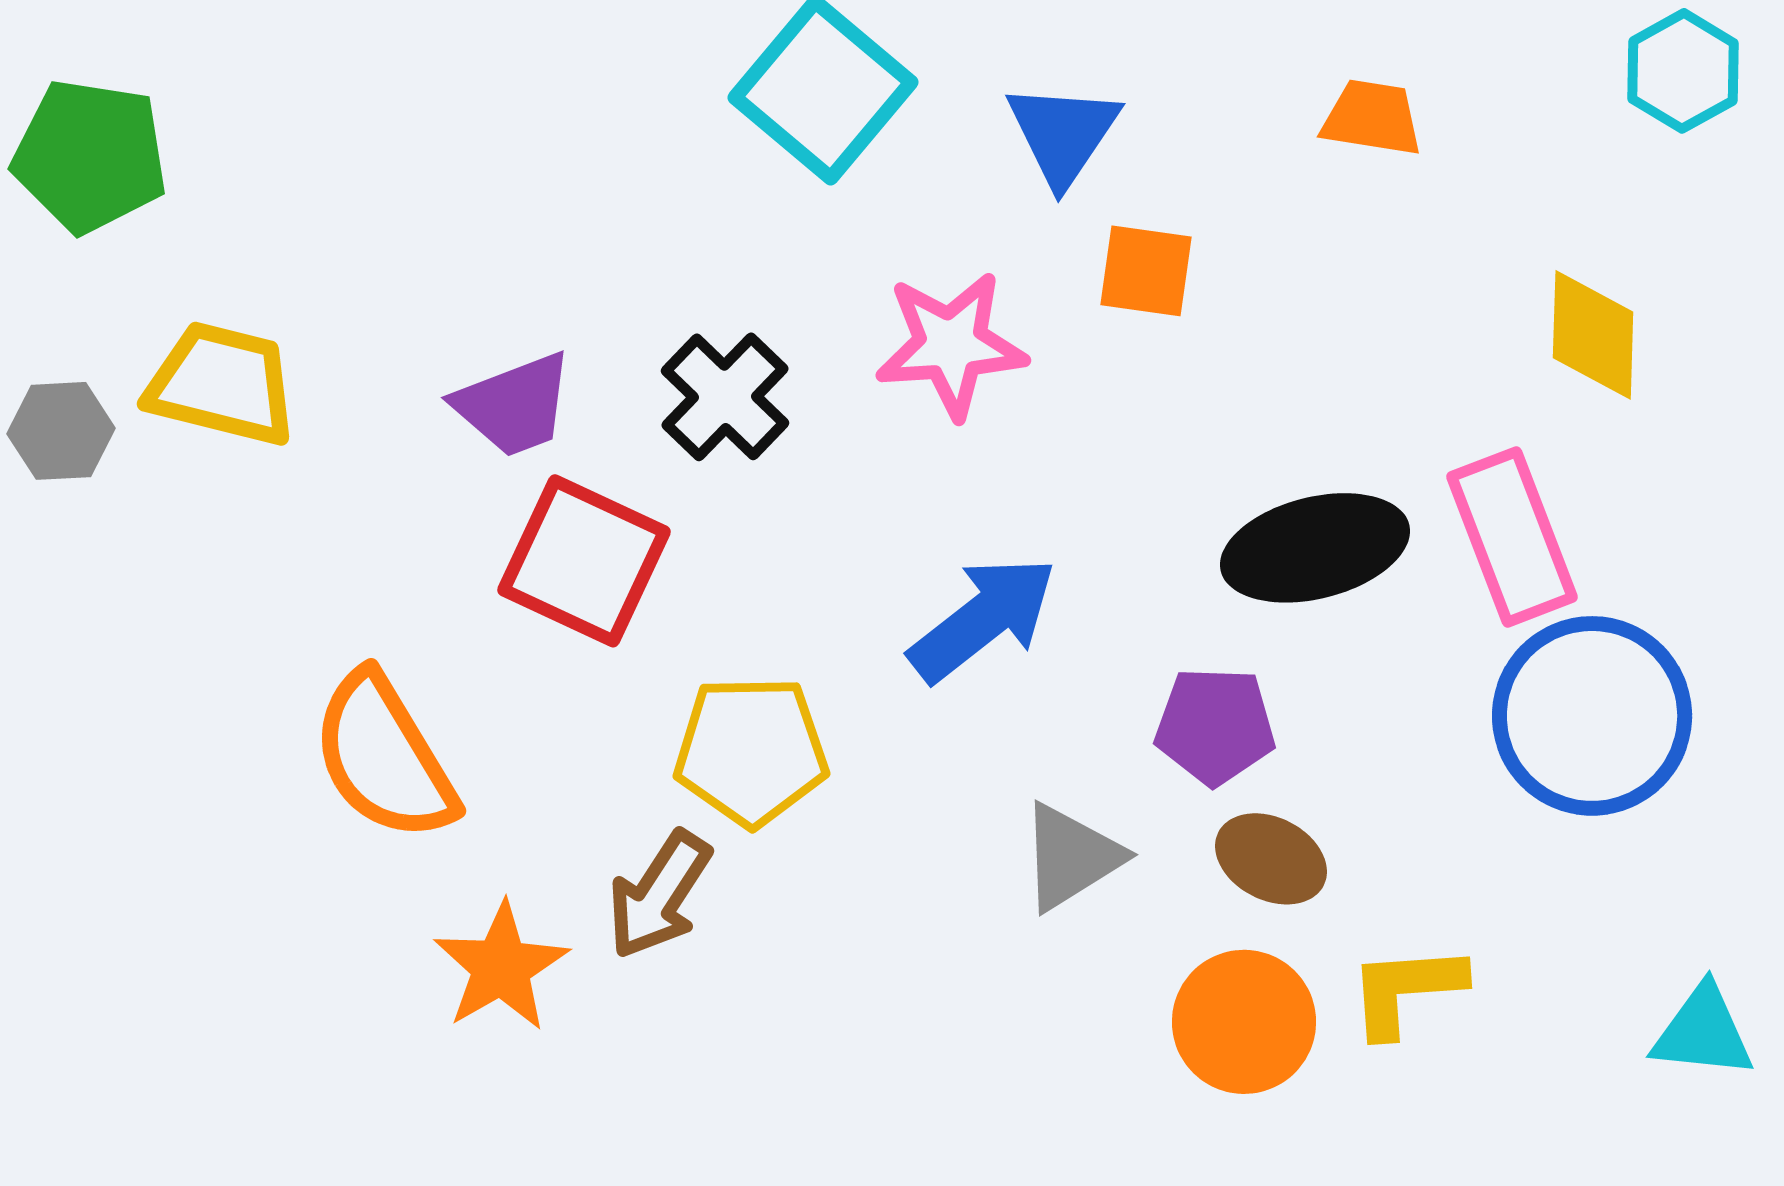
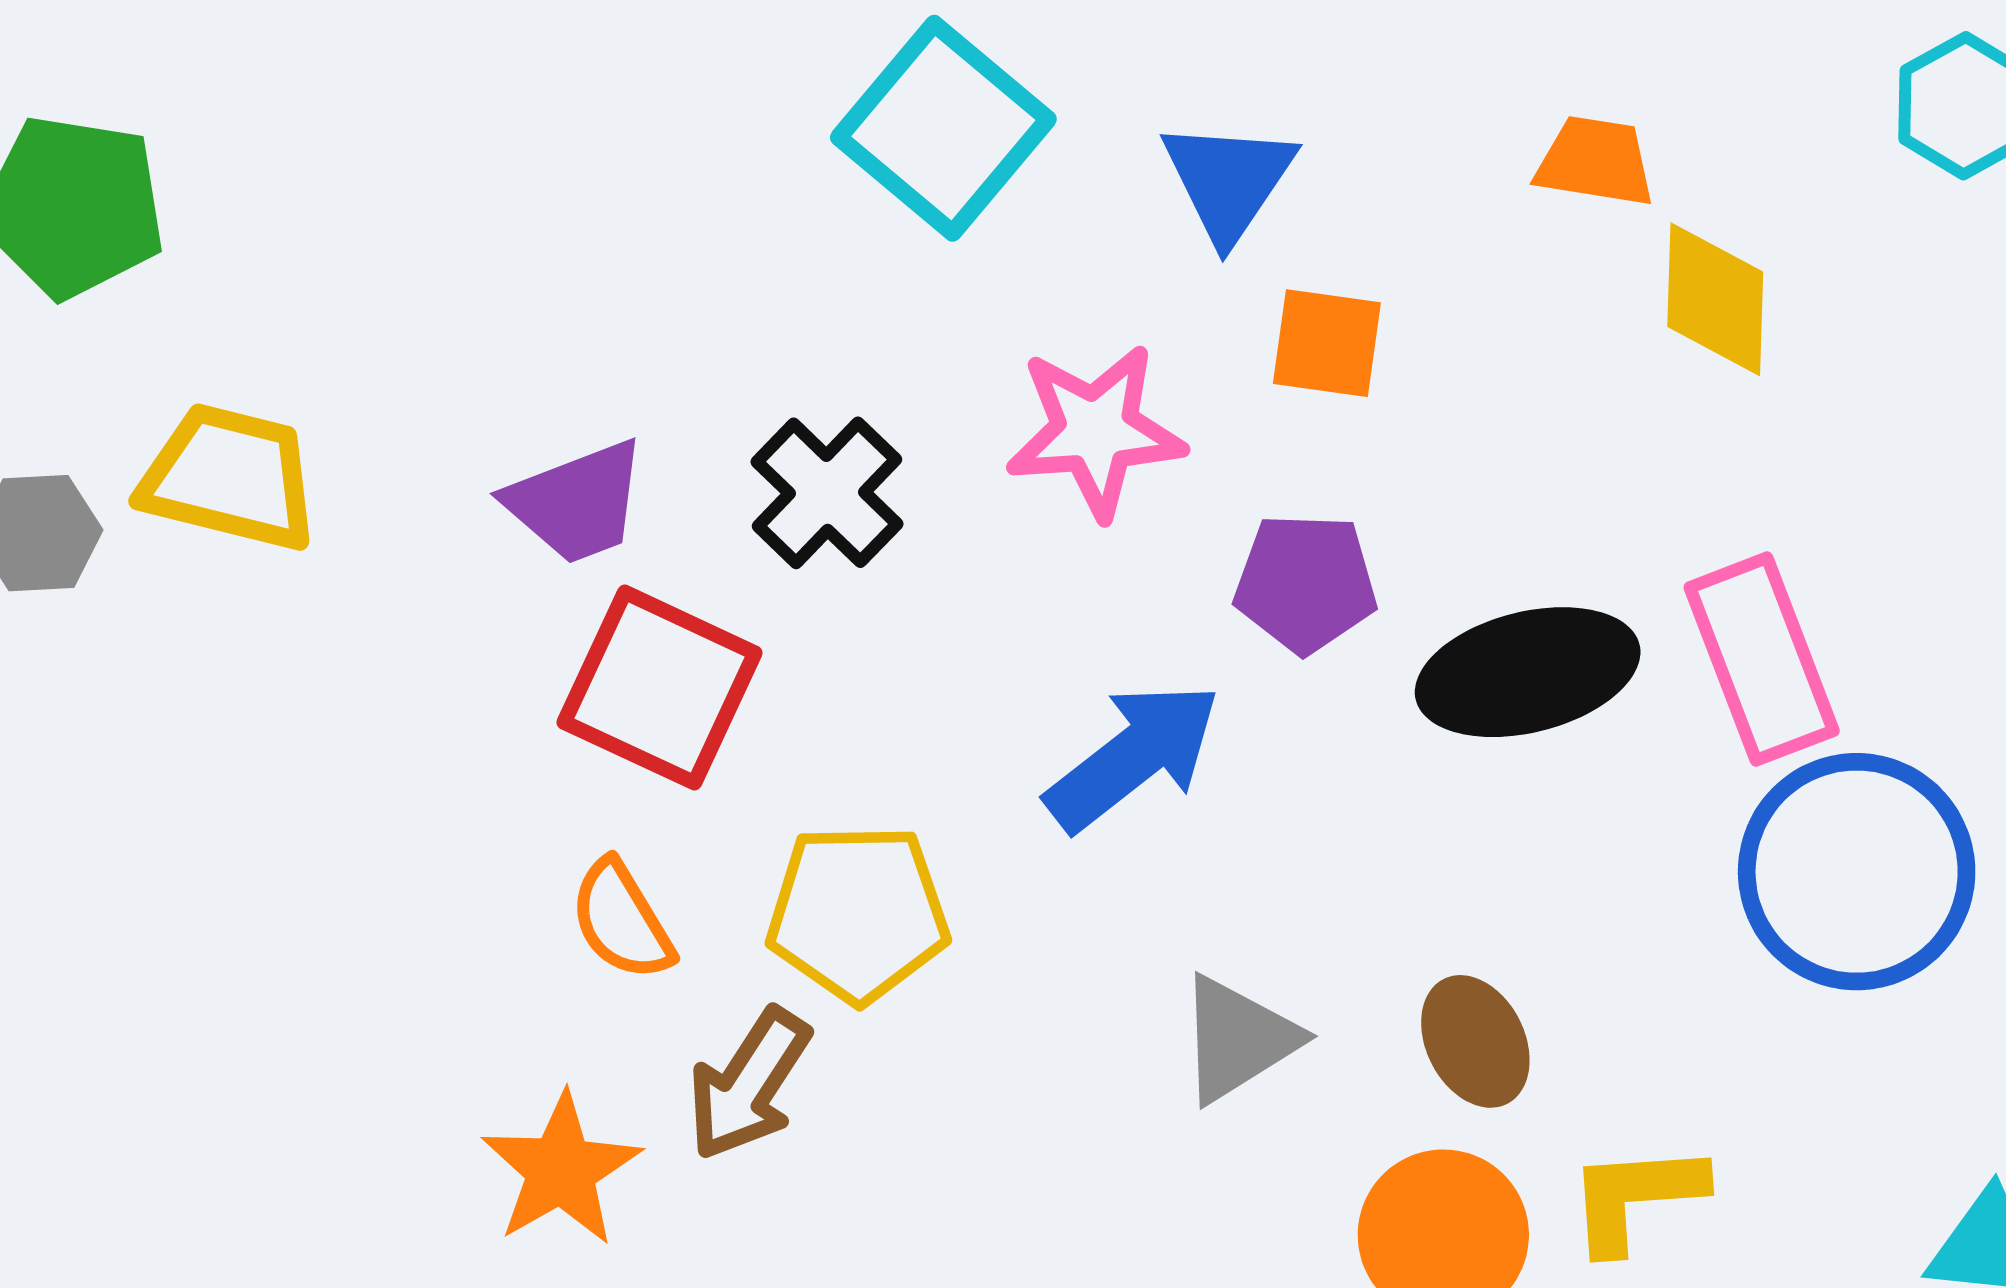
yellow diamond: (1593, 335) -> (1715, 299), moved
purple pentagon: (1215, 726) -> (1306, 583), moved
orange semicircle: (384, 757) -> (622, 920), moved, size x0.6
brown ellipse: (1271, 859) -> (1475, 1041), turned 36

